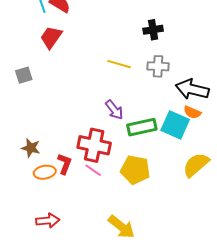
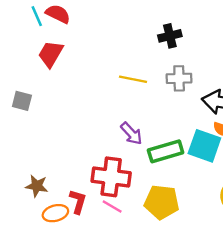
gray square: (24, 75) -> (22, 101), turned 36

